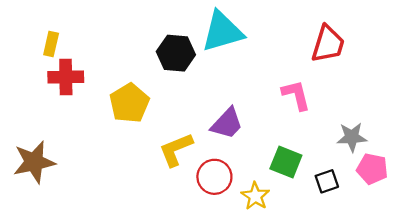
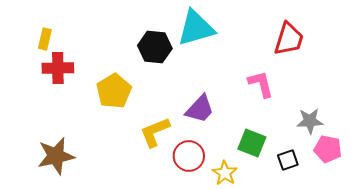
brown star: (34, 162) -> (56, 156), moved

